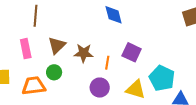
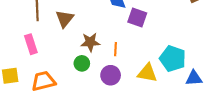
brown triangle: (57, 45) -> (65, 19), moved
purple square: (132, 52) -> (137, 17), moved
green circle: (54, 72) -> (82, 63), moved

